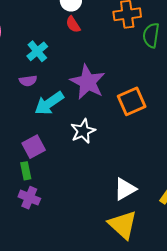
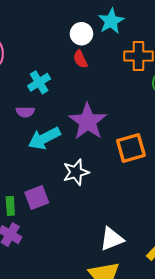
purple square: (34, 147) -> (37, 198), moved

